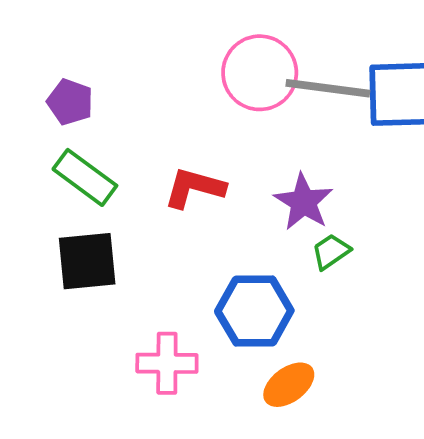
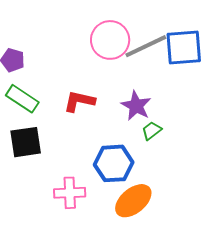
gray line: (328, 88) -> (146, 46), turned -30
orange ellipse: (289, 385) -> (133, 201), size x1.4

